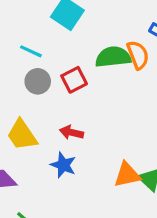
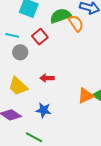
green semicircle: (113, 57) -> (61, 16), moved
red square: (74, 80) -> (40, 37), moved
blue star: (63, 165) -> (43, 110), moved

